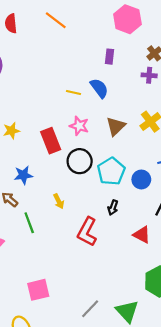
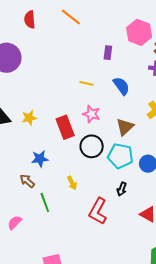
pink hexagon: (127, 19) -> (139, 32), moved
purple rectangle: (109, 57) -> (108, 53), moved
blue semicircle: (99, 88) -> (121, 86), moved
brown triangle: (116, 126) -> (125, 127), moved
cyan pentagon: (111, 171) -> (120, 156), turned -30

